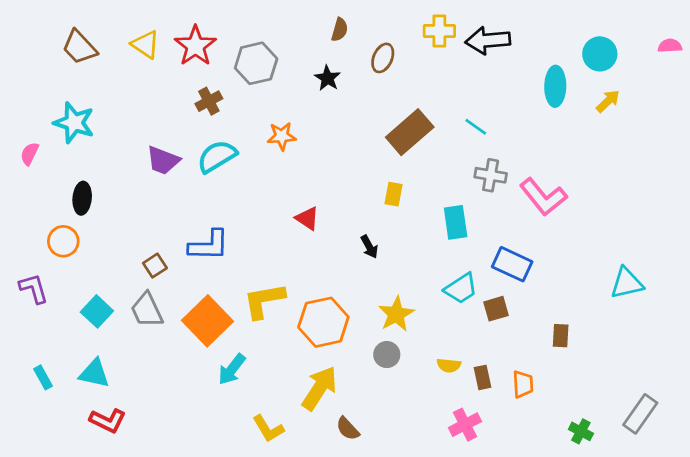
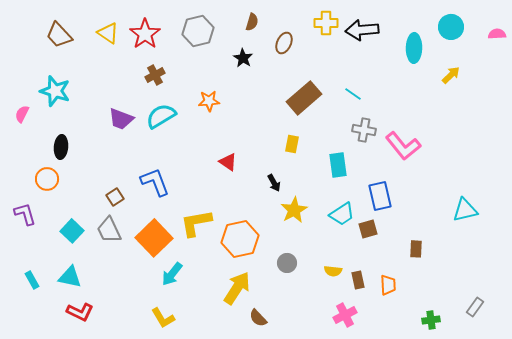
cyan circle: (600, 54) -> (451, 27), moved
gray hexagon: (256, 63) -> (198, 31), moved
cyan ellipse: (555, 86) -> (414, 48), moved
blue L-shape: (209, 245) -> (155, 182), turned -112
blue rectangle: (512, 264) -> (380, 196), turned 52
yellow star: (396, 314) -> (294, 210), moved
gray rectangle: (640, 414) -> (475, 307), size x0.7
yellow L-shape: (268, 429) -> (163, 318), moved
green cross: (581, 431) -> (431, 320), turned -36

